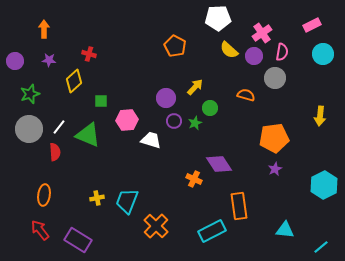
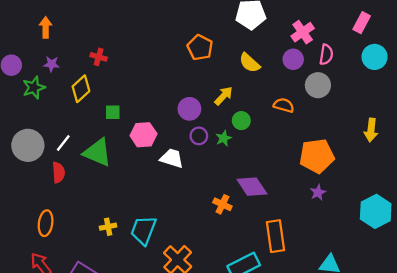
pink rectangle: (312, 25) -> (362, 23), turned -36
yellow semicircle: (229, 50) -> (250, 63), moved
green star: (30, 94) -> (34, 88), moved

